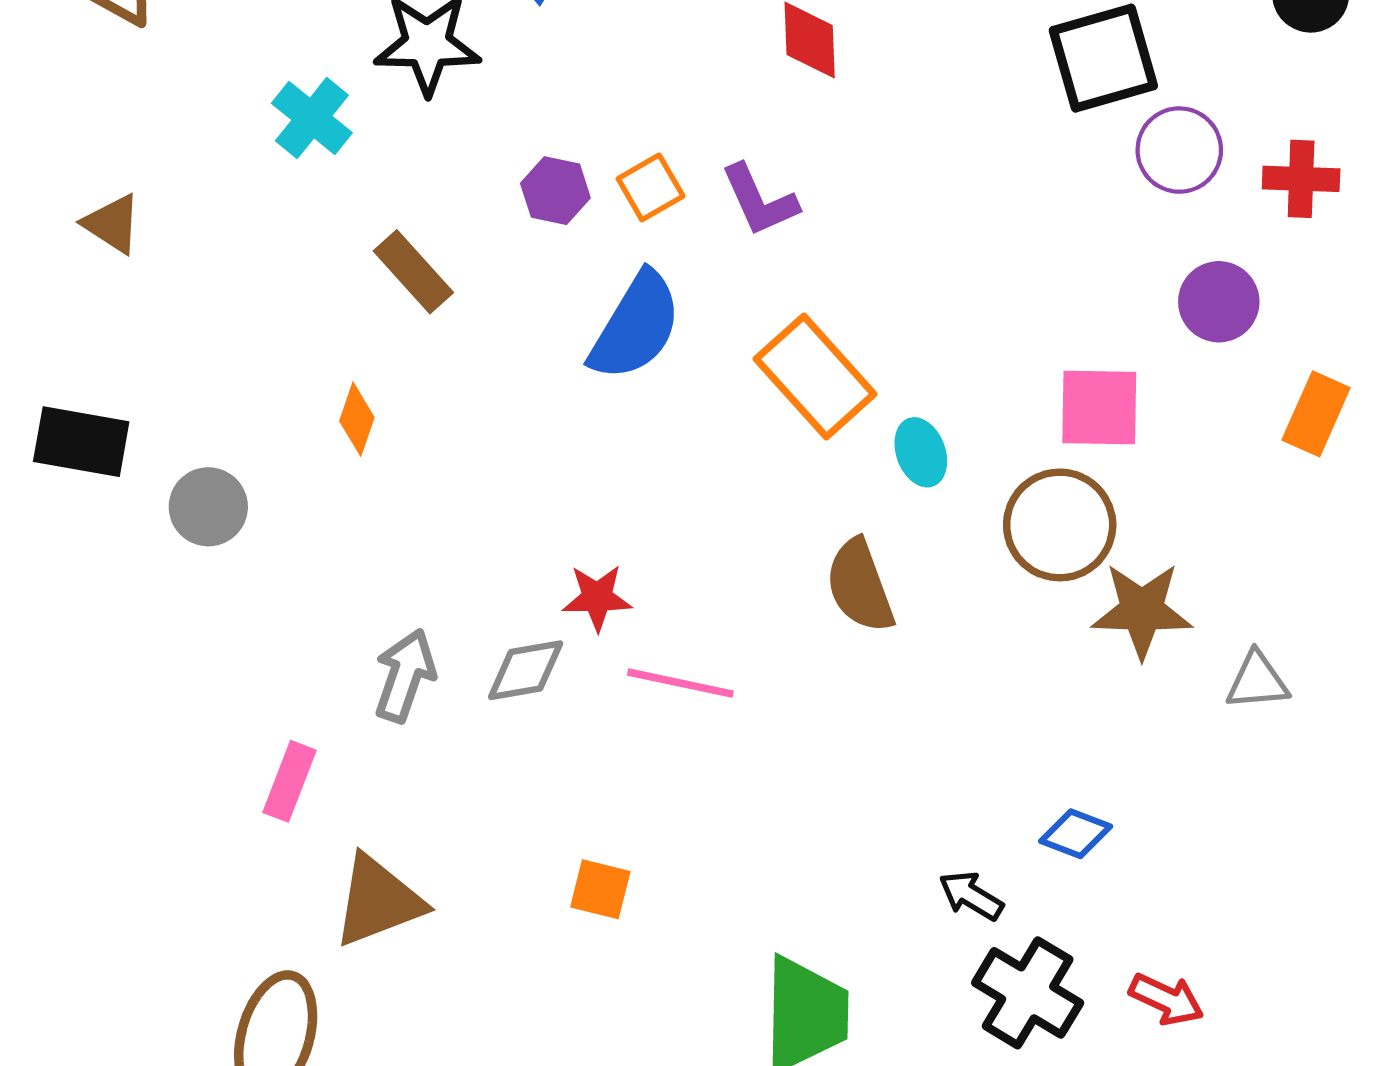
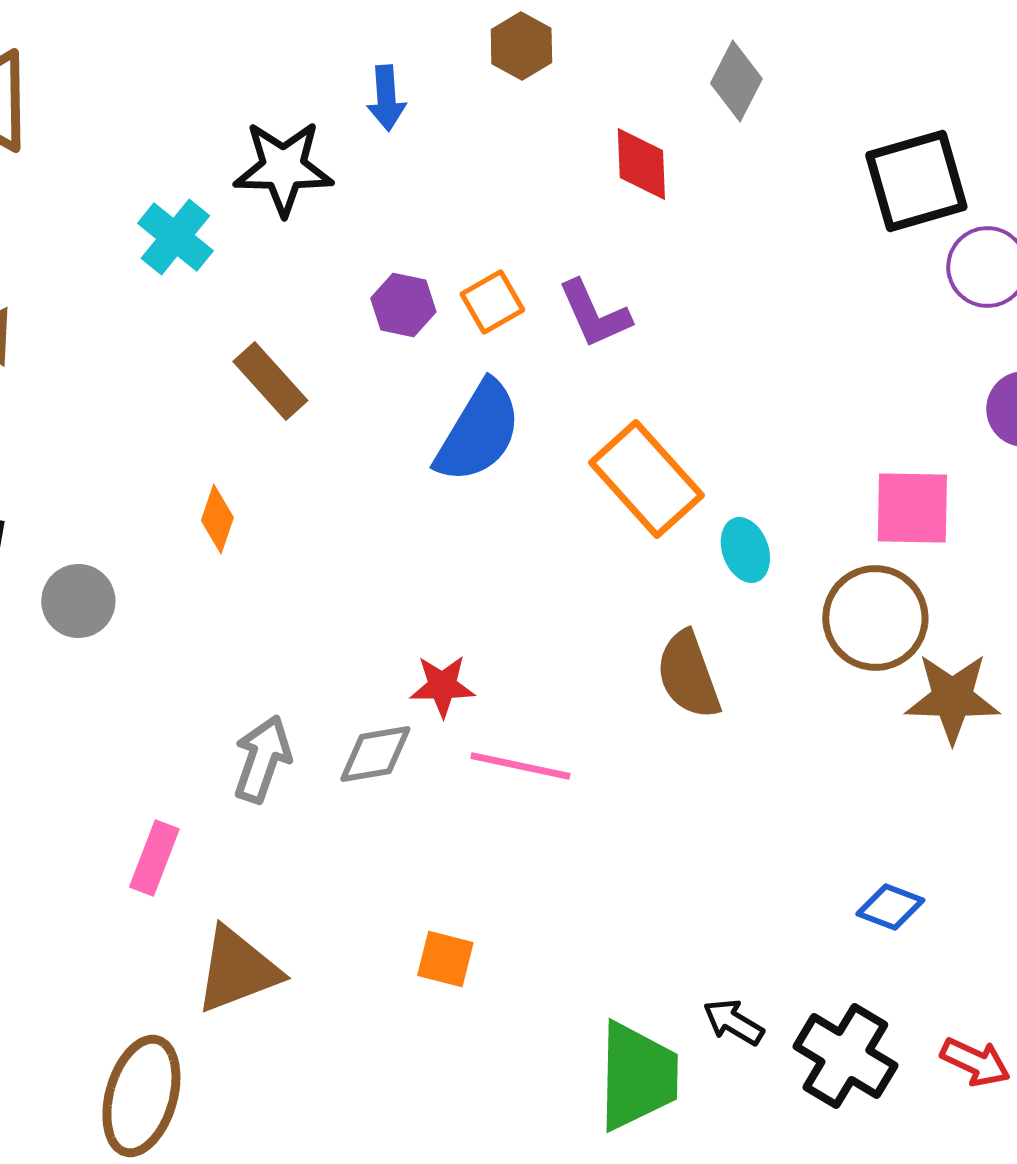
black arrow: (971, 896) -> (733, 1022), moved

